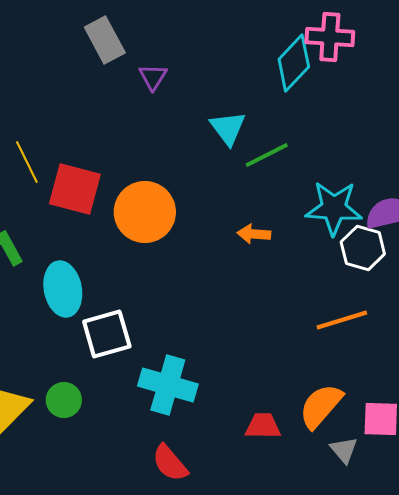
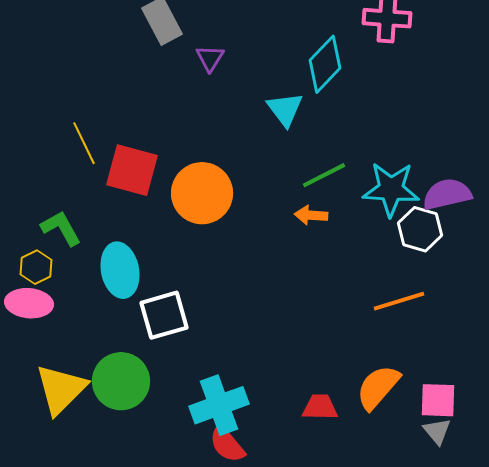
cyan diamond: (294, 63) -> (325, 64), moved
green line: (267, 155) -> (324, 175), moved
cyan cross: (168, 385) -> (219, 405), moved, turned -36
green circle: (64, 400) -> (121, 381), size x1.6
gray triangle: (344, 450) -> (437, 431), moved

